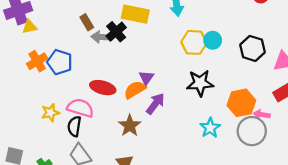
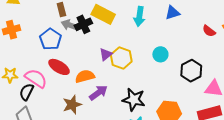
yellow hexagon: (194, 42) -> (121, 58), moved
blue pentagon: (60, 62) -> (50, 39), moved
purple triangle: (146, 78) -> (106, 54), moved
black star: (200, 83) -> (134, 100), moved

